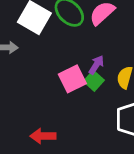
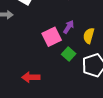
green square: (94, 81) -> (69, 54), moved

